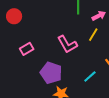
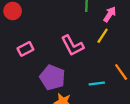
pink arrow: (99, 16) -> (110, 14), turned -32
cyan line: (90, 77) -> (97, 84), turned 32

